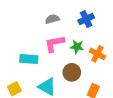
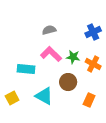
blue cross: (86, 19) -> (93, 32), moved
pink L-shape: (54, 44) -> (51, 54), turned 55

